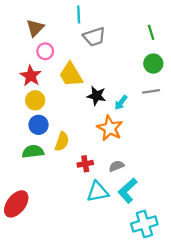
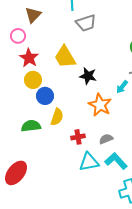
pink circle: (45, 51) -> (18, 36), moved
cyan arrow: (121, 103) -> (122, 87), moved
blue circle: (38, 125) -> (45, 96), moved
cyan L-shape: (128, 191) -> (116, 161), turned 90

